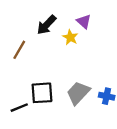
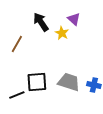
black arrow: (46, 25) -> (41, 22), turned 102
gray trapezoid: (78, 93) -> (69, 82), turned 65

